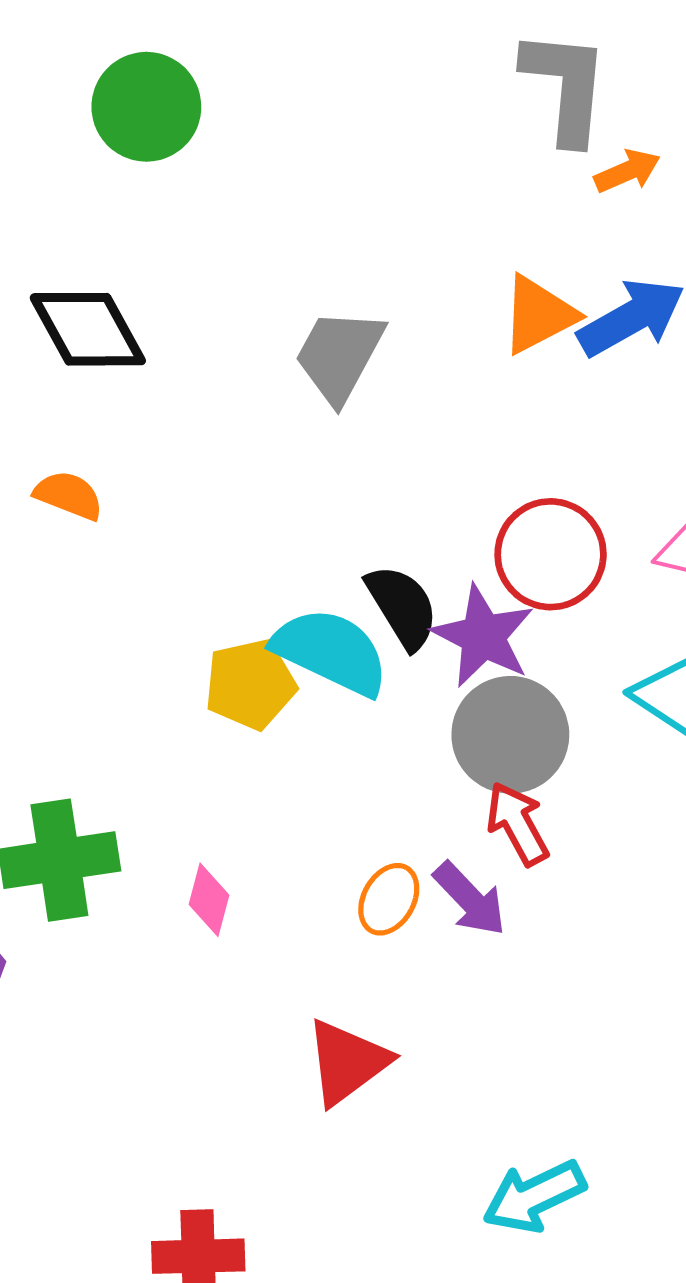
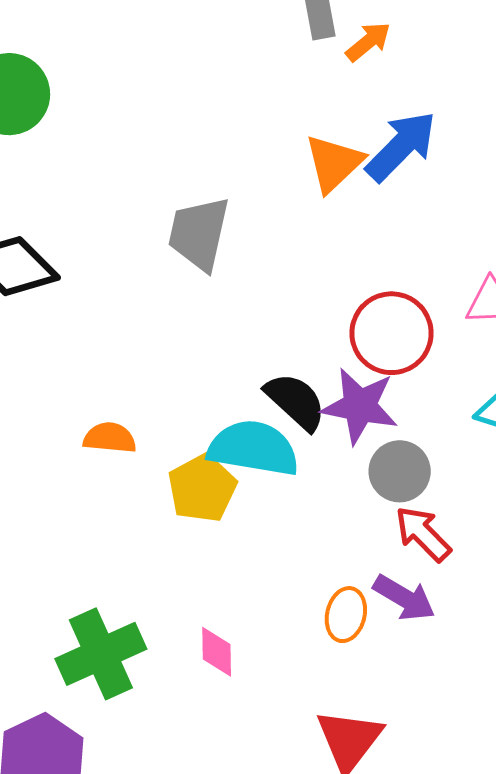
orange semicircle: (69, 495) -> (110, 438), moved
gray circle: (510, 735) -> (400, 471), size x0.7

